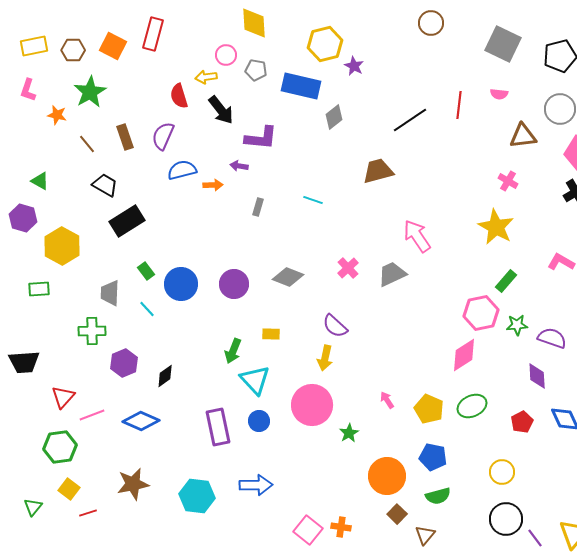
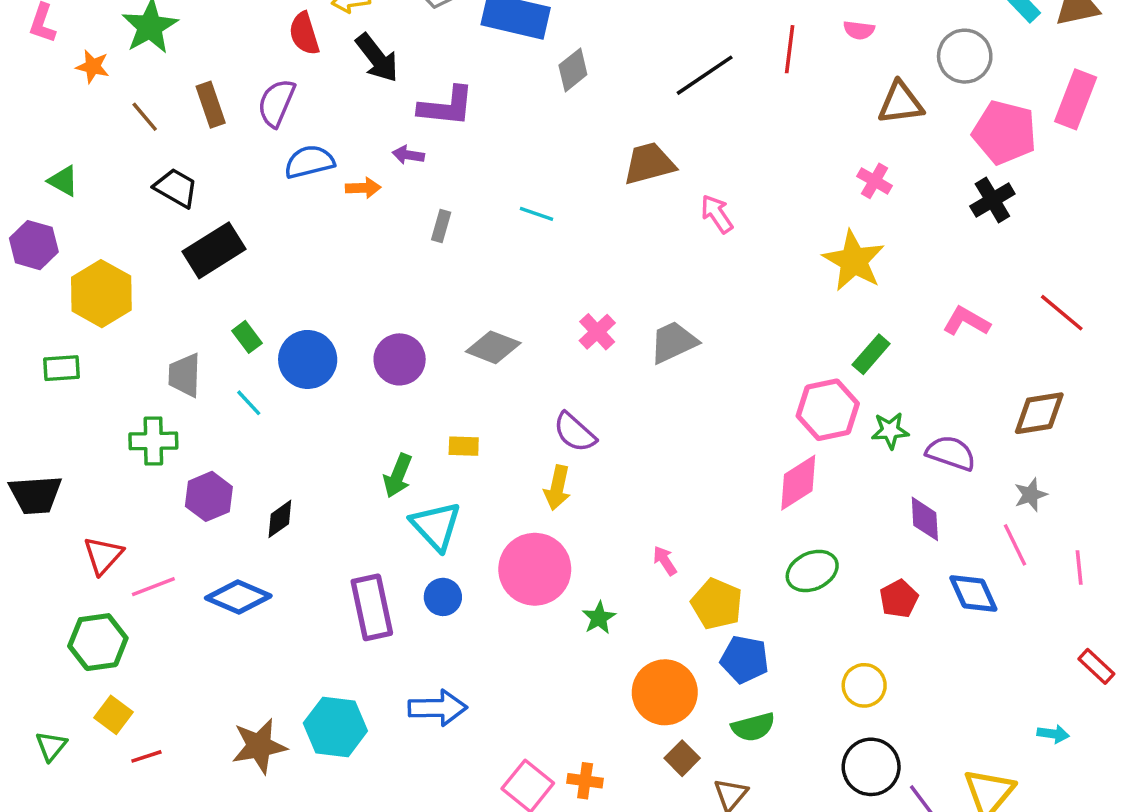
pink arrow: (417, 236) -> (717, 214), moved, size x0.7
yellow pentagon: (429, 409) -> (717, 604), moved
brown star: (133, 484) -> (259, 746), moved

